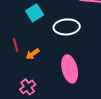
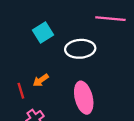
red line: (16, 45) -> (21, 91), moved

